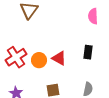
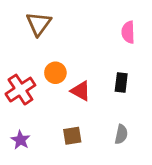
orange circle: (39, 60) -> (55, 73), moved

